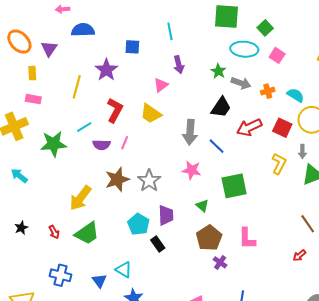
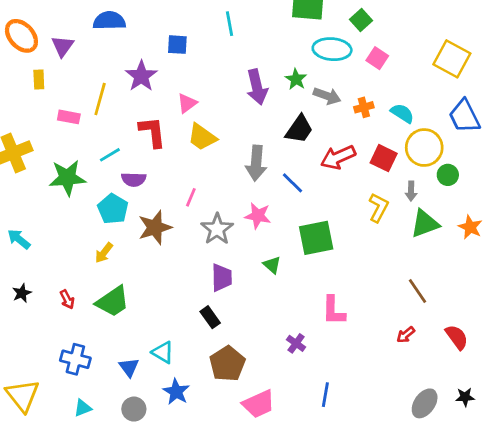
purple arrow: (179, 65) -> (257, 87), moved, size x1.4
pink triangle: (161, 85) -> (187, 103), moved
pink rectangle: (33, 99) -> (69, 117), moved
red L-shape: (115, 110) -> (152, 132), turned -35
pink line: (125, 143) -> (191, 197), moved
cyan arrow: (19, 176) -> (19, 239), moved
gray star: (149, 181) -> (217, 229), moved
yellow arrow: (80, 198) -> (104, 253), size x0.6
cyan pentagon: (138, 224) -> (113, 209), moved
brown pentagon: (209, 238) -> (227, 364), moved

